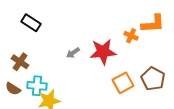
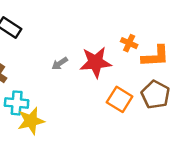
orange L-shape: (153, 24) -> (155, 56), moved
orange square: (123, 83) -> (120, 99), turned -30

